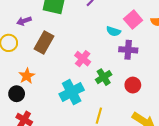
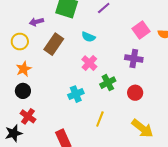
cyan semicircle: (113, 31) -> (88, 37), moved
orange star: (27, 76) -> (24, 69), moved
cyan cross: (72, 92) -> (76, 94), size x0.7

